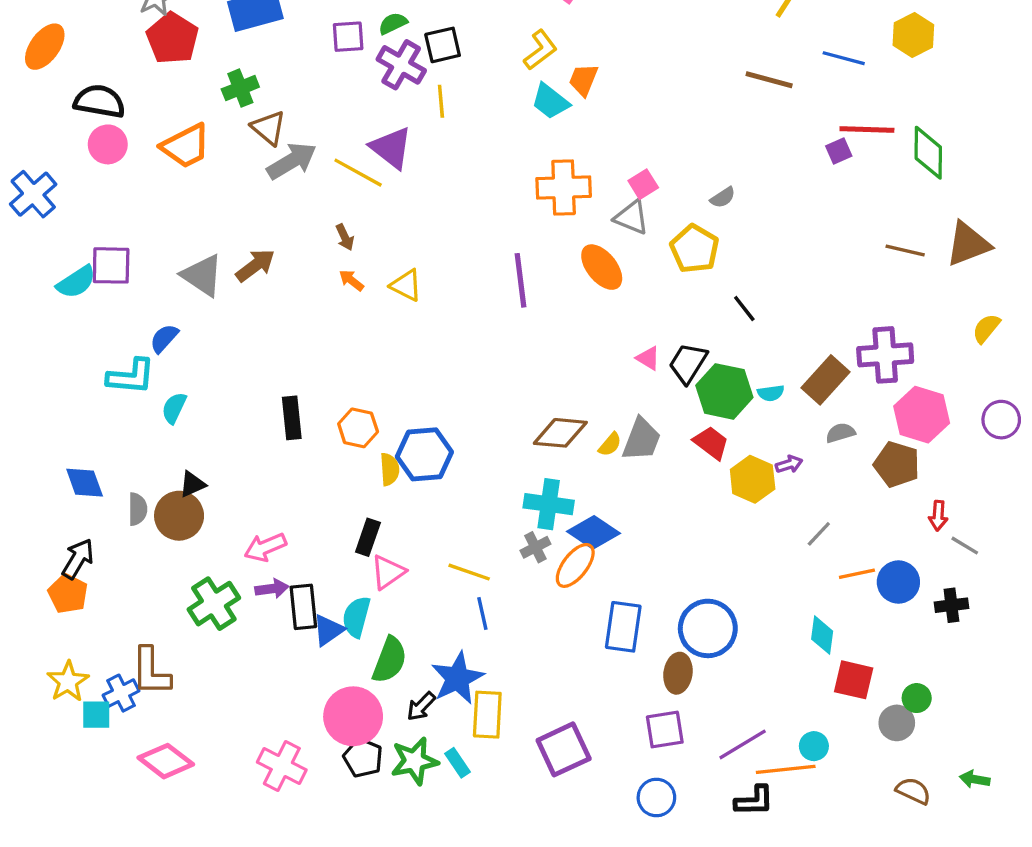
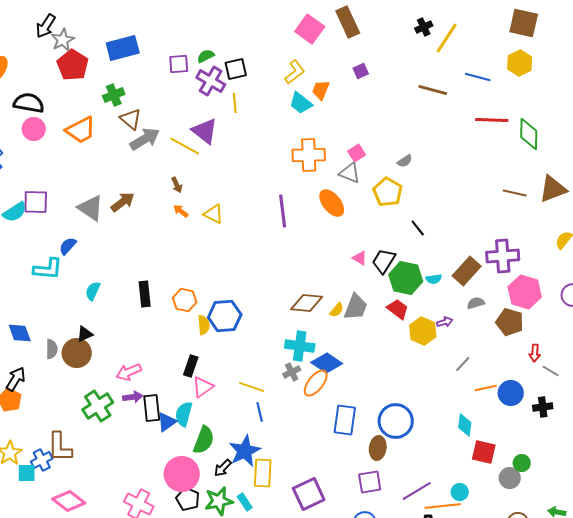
purple square: (839, 151) -> (361, 71), moved
cyan semicircle: (174, 408) -> (93, 291), moved

